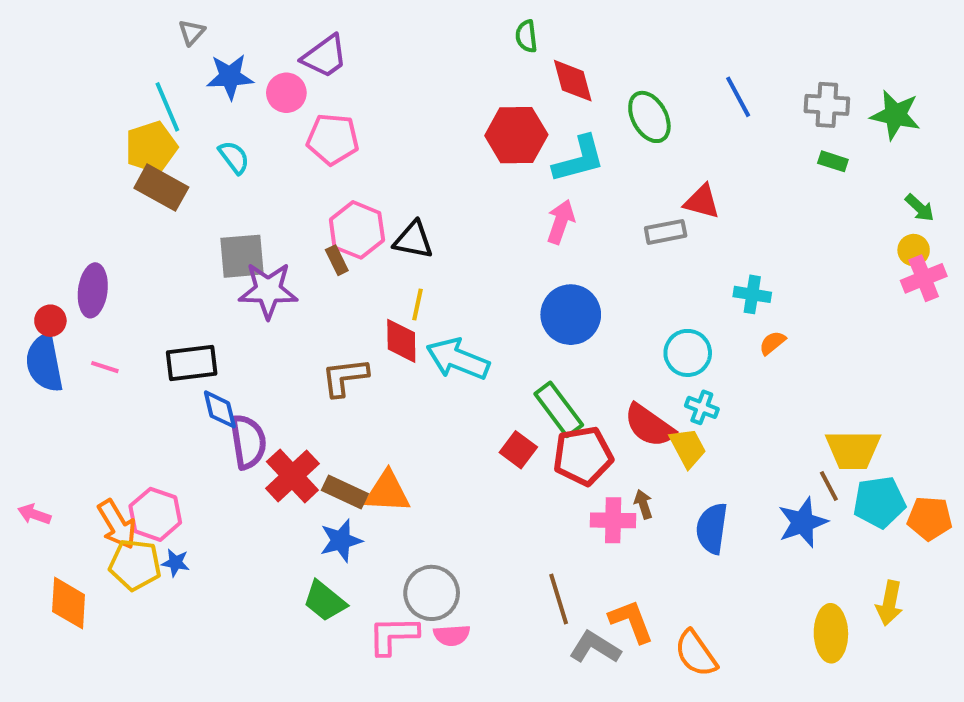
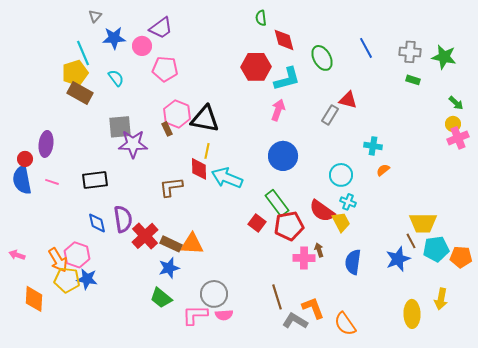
gray rectangle: (666, 232) -> (330, 115), turned -48
black triangle: (413, 240) -> (205, 119), size x1.4
blue diamond: (220, 409) -> (97, 223), moved
blue star: (175, 563) -> (87, 279), size x1.5

